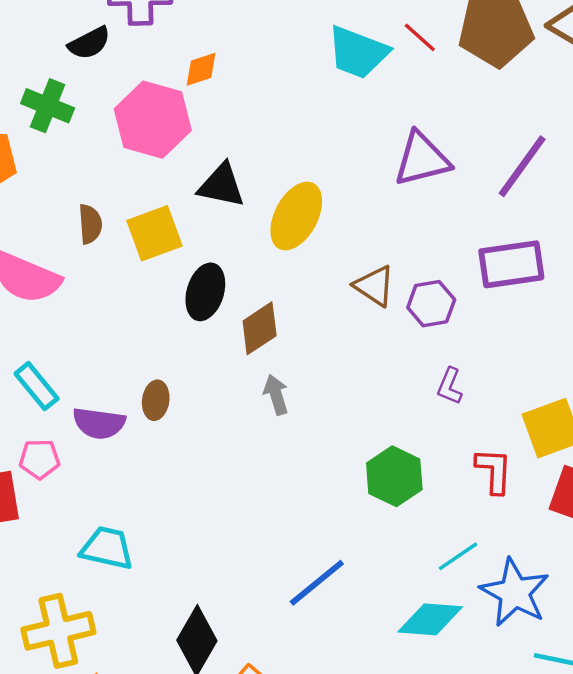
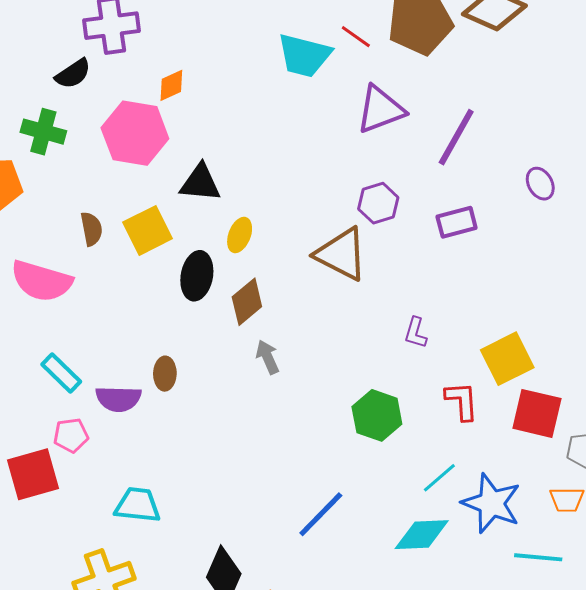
purple triangle: (422, 159) -> (380, 109), moved
yellow ellipse: (296, 216) -> (240, 235), moved, size x0.6
purple rectangle: (511, 264) -> (457, 222), size x0.7
brown triangle: (374, 286) -> (341, 254), size x1.5
purple hexagon: (431, 304) -> (378, 203), moved

